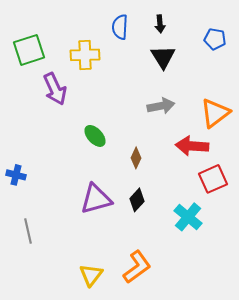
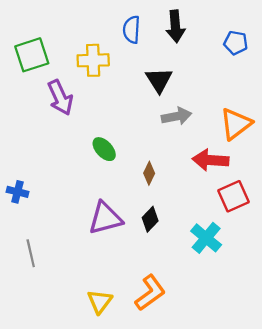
black arrow: (160, 24) -> (175, 26), size x1.6
black triangle: (163, 57) -> (159, 80), moved

